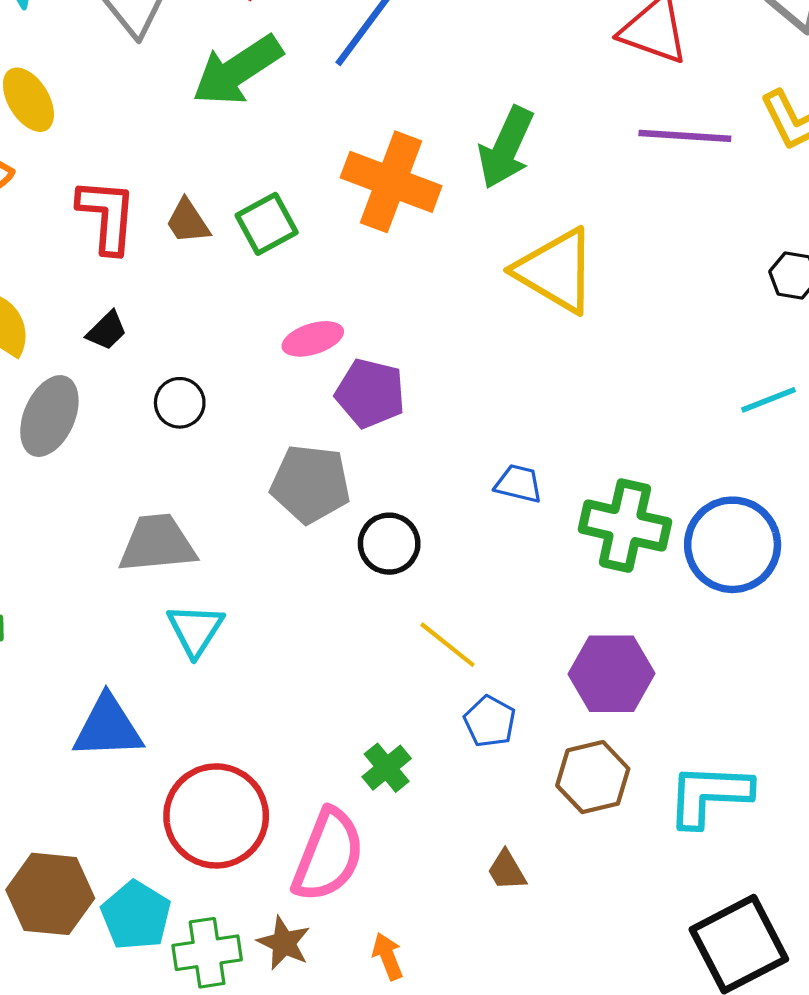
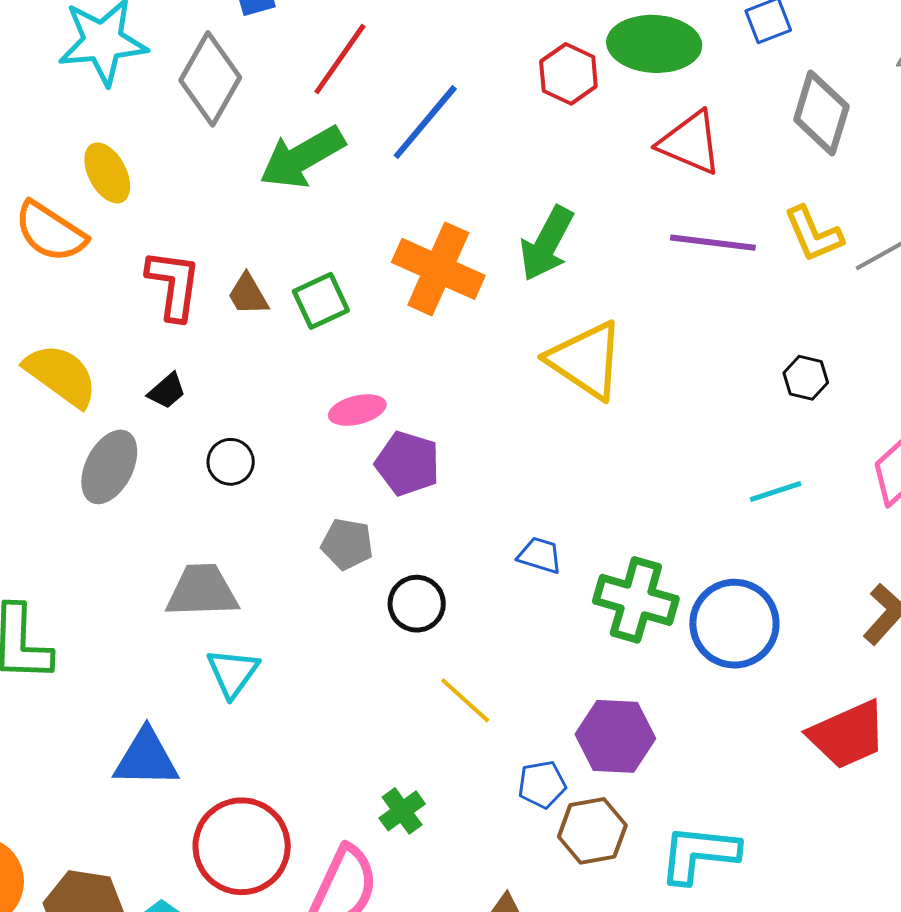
gray pentagon: (310, 484) -> (347, 544), size x0.7
blue pentagon: (490, 721) -> (542, 784), moved, turned 30

